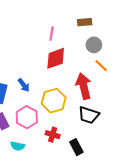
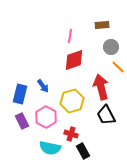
black trapezoid: (89, 115) -> (106, 115), turned 45
cyan semicircle: (18, 146) -> (50, 148), moved, size x1.5
black rectangle: (76, 147) -> (83, 151), moved

